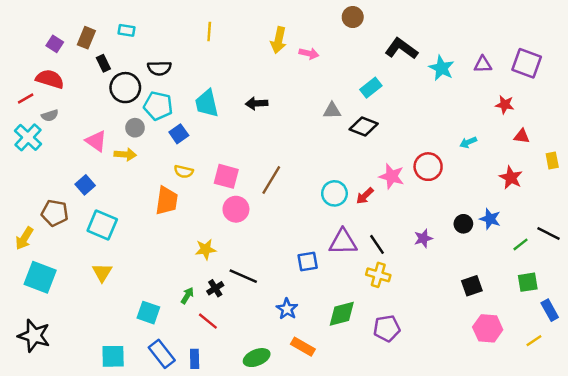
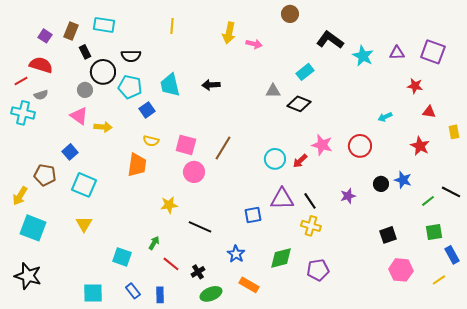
cyan rectangle: (126, 30) -> (104, 25), size x1.5
gray circle: (135, 128) -> (85, 90), moved
cyan cross: (28, 137) -> (23, 113), turned -30
red circle: (428, 167) -> (360, 146), moved
black cross: (215, 288) -> (198, 272), moved
blue rectangle: (162, 354) -> (133, 291), size x0.7

